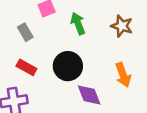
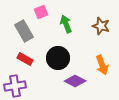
gray rectangle: (25, 32) -> (24, 31), size x1.5
purple diamond: (89, 95) -> (75, 81), turned -40

